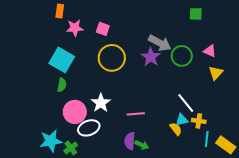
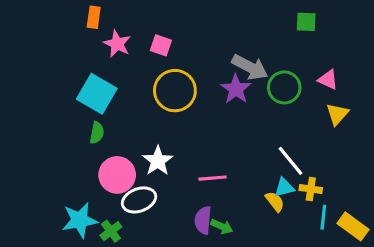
pink star: (75, 28) -> (117, 44), turned 30

